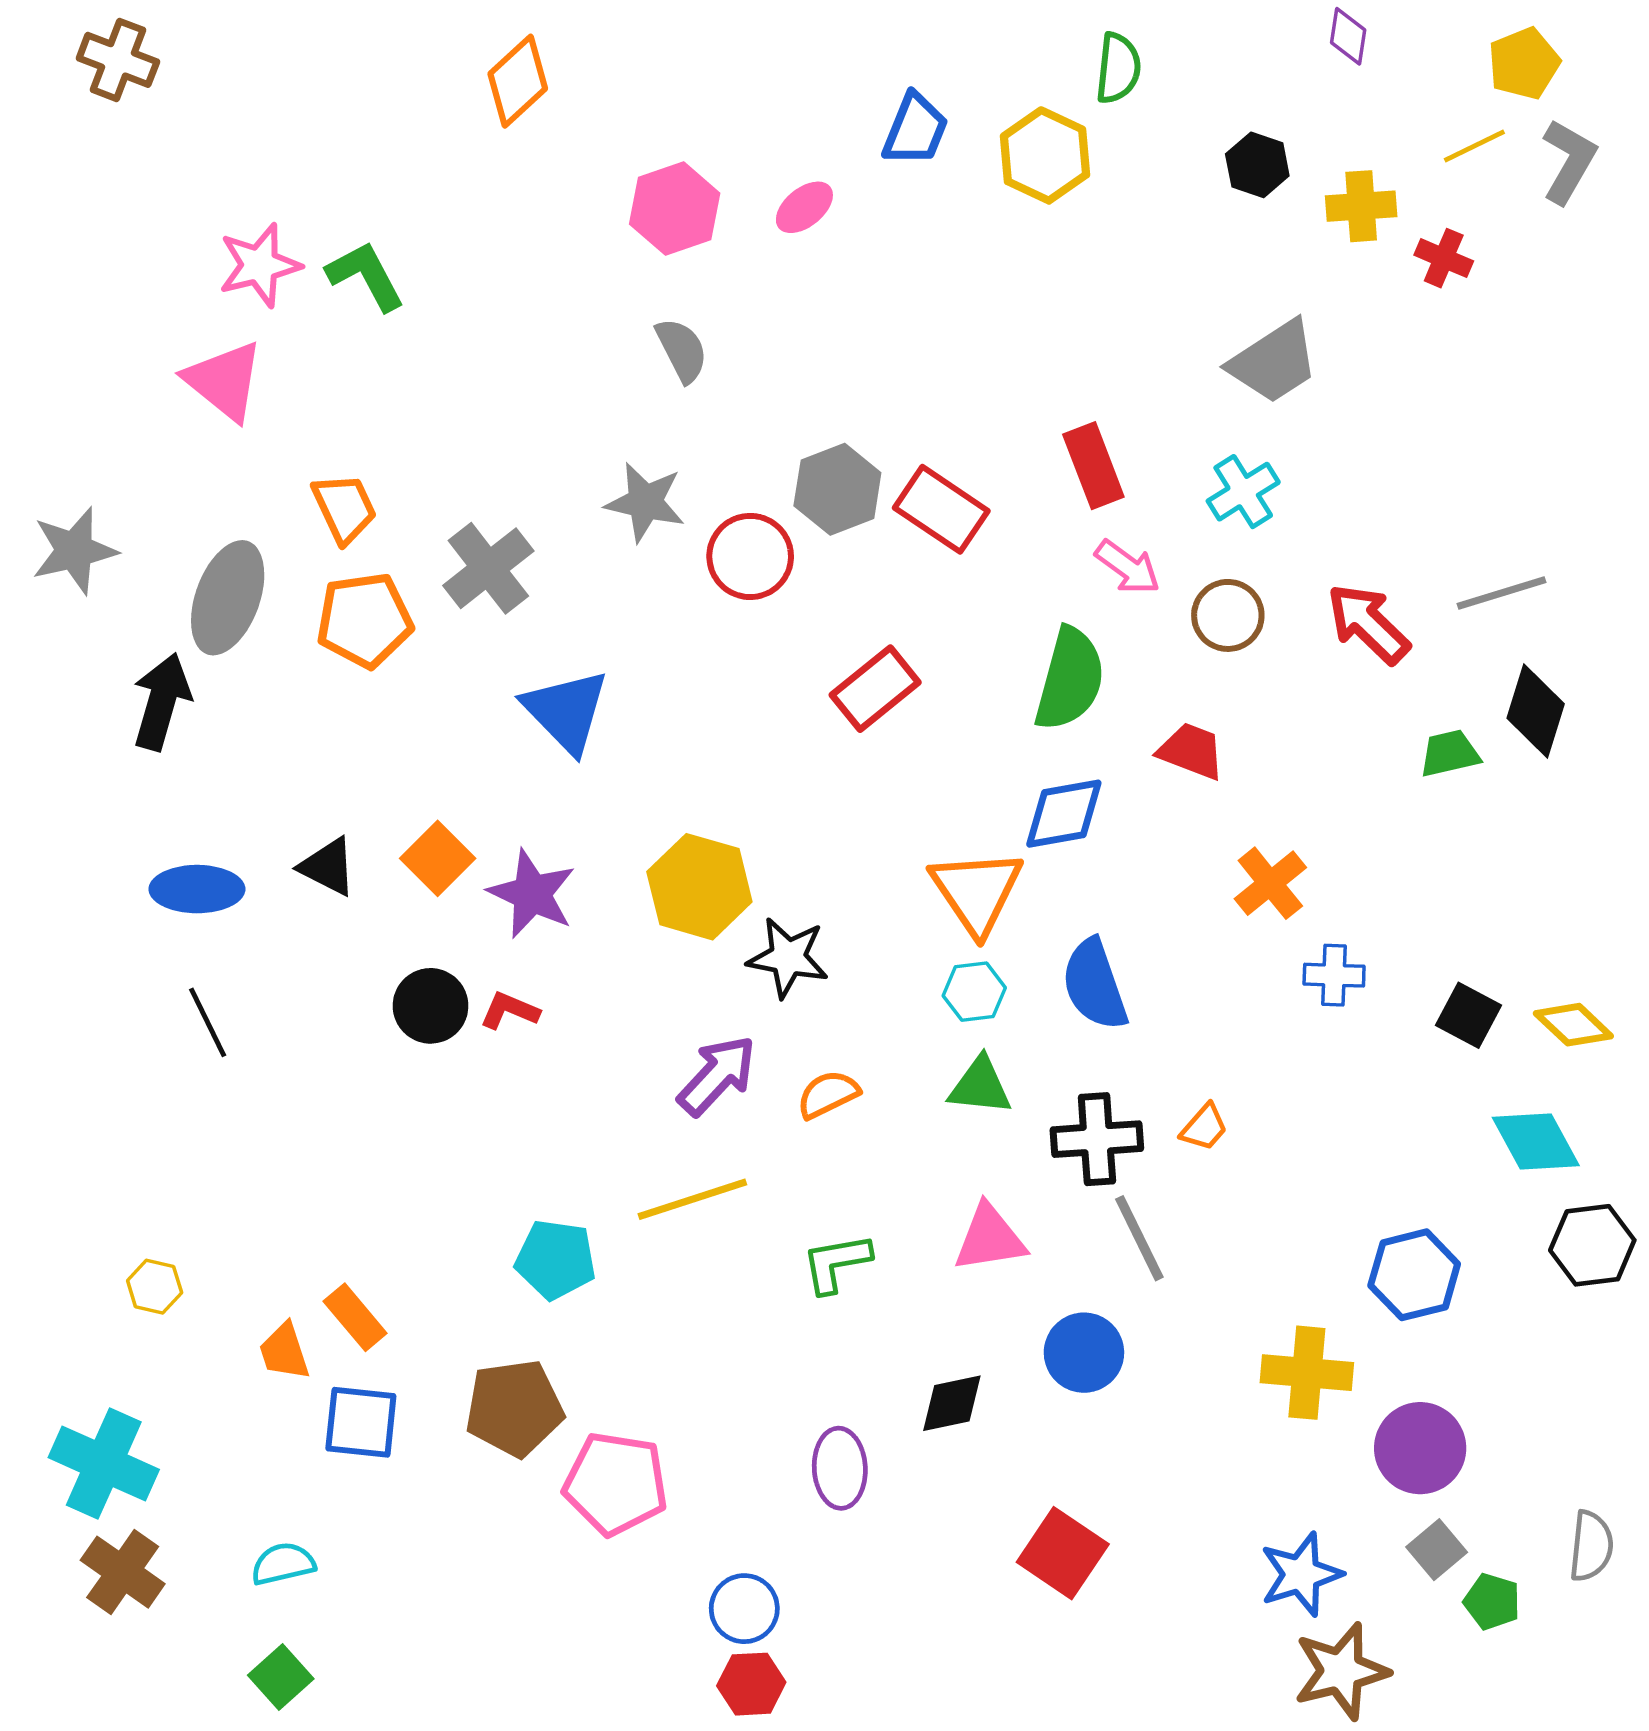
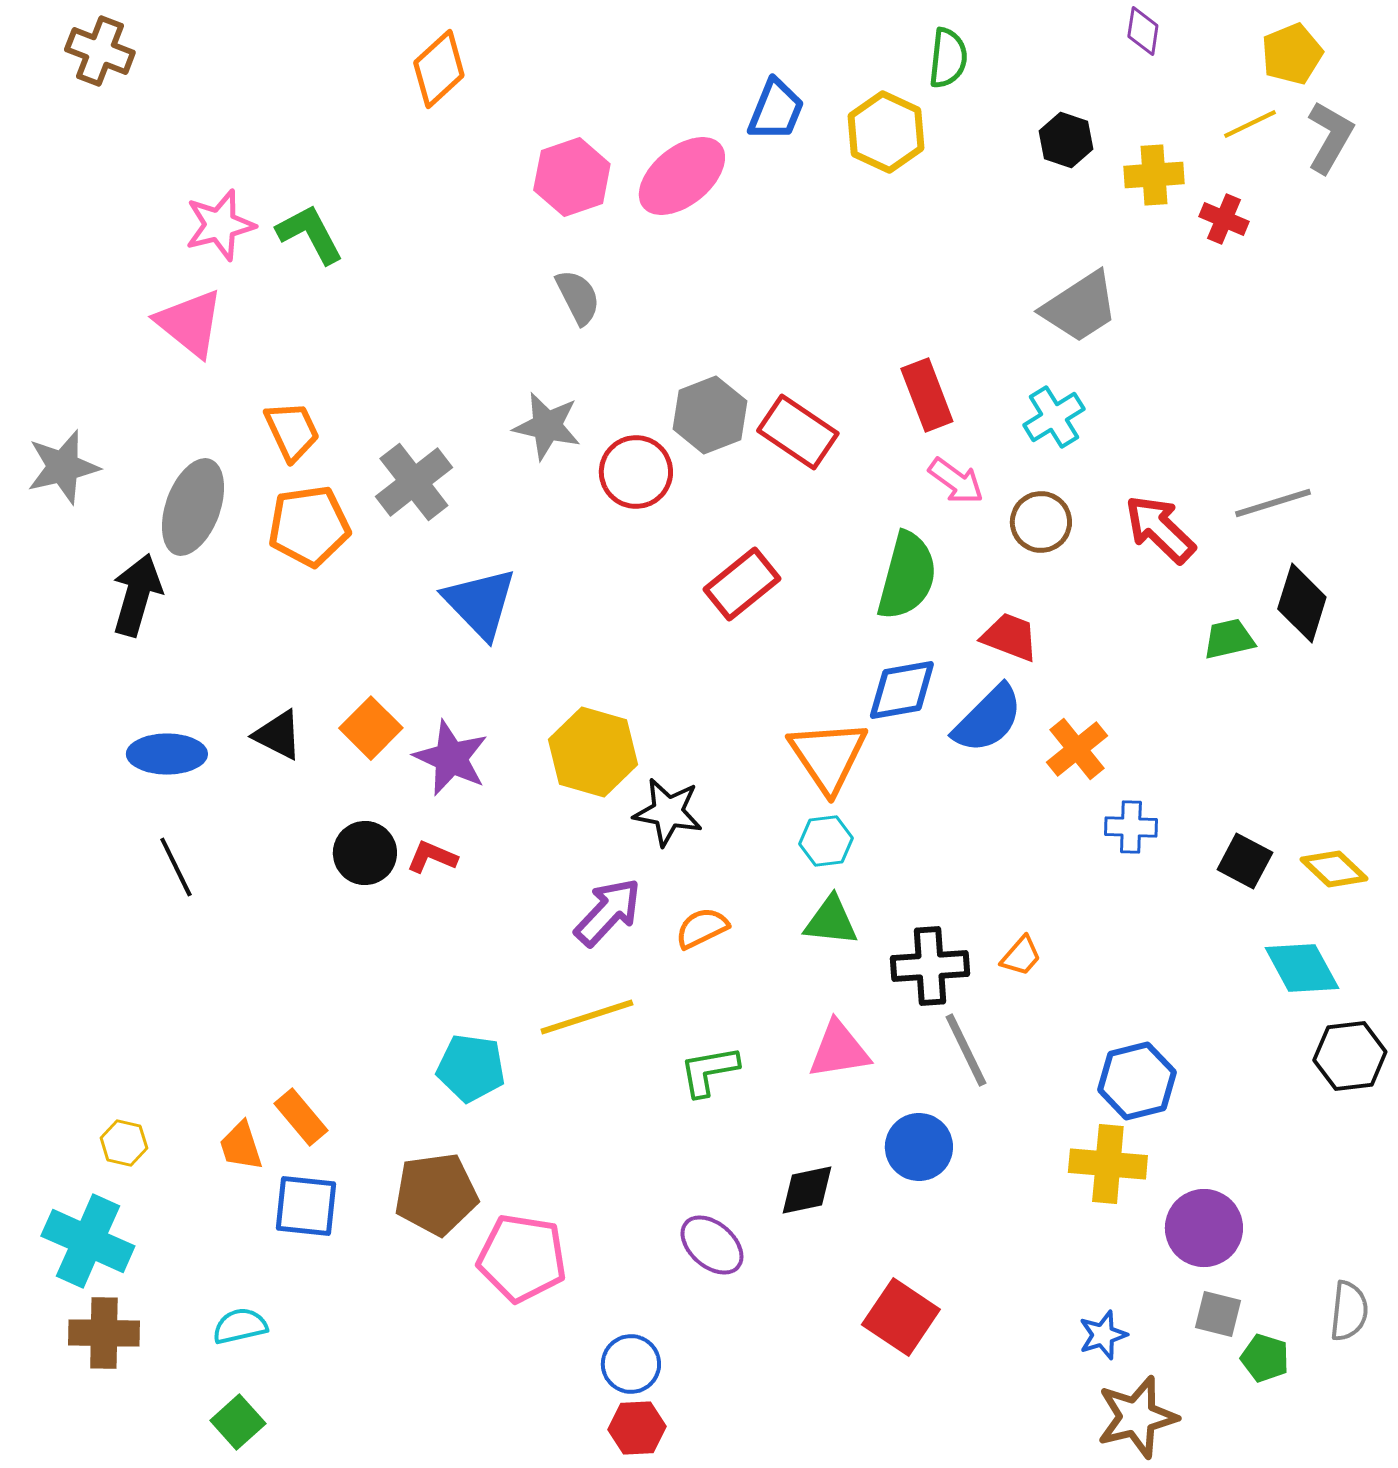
pink ellipse: (804, 207) -> (682, 176), size x1.8
blue semicircle: (1095, 985) -> (988, 719), moved, turned -116
blue hexagon: (1414, 1275) -> (1137, 1081), moved
yellow hexagon: (155, 1287) -> (124, 1143), moved
purple ellipse: (840, 1468) -> (712, 1245), turned -46
gray square: (1437, 1550) -> (1218, 1314), turned -36
brown cross: (123, 1572) -> (104, 1333), turned -34
blue star: (1301, 1574) -> (1103, 1335), size x0.7

